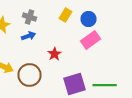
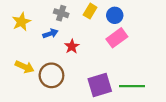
gray cross: (30, 17) -> (61, 13), moved
red star: (54, 54) -> (72, 46), moved

